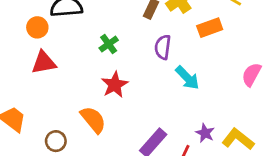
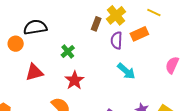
purple semicircle: (163, 47) -> (117, 40), moved
red triangle: (44, 63) -> (34, 72), moved

